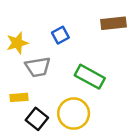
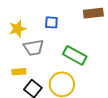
blue square: (60, 35) -> (51, 22), turned 32

